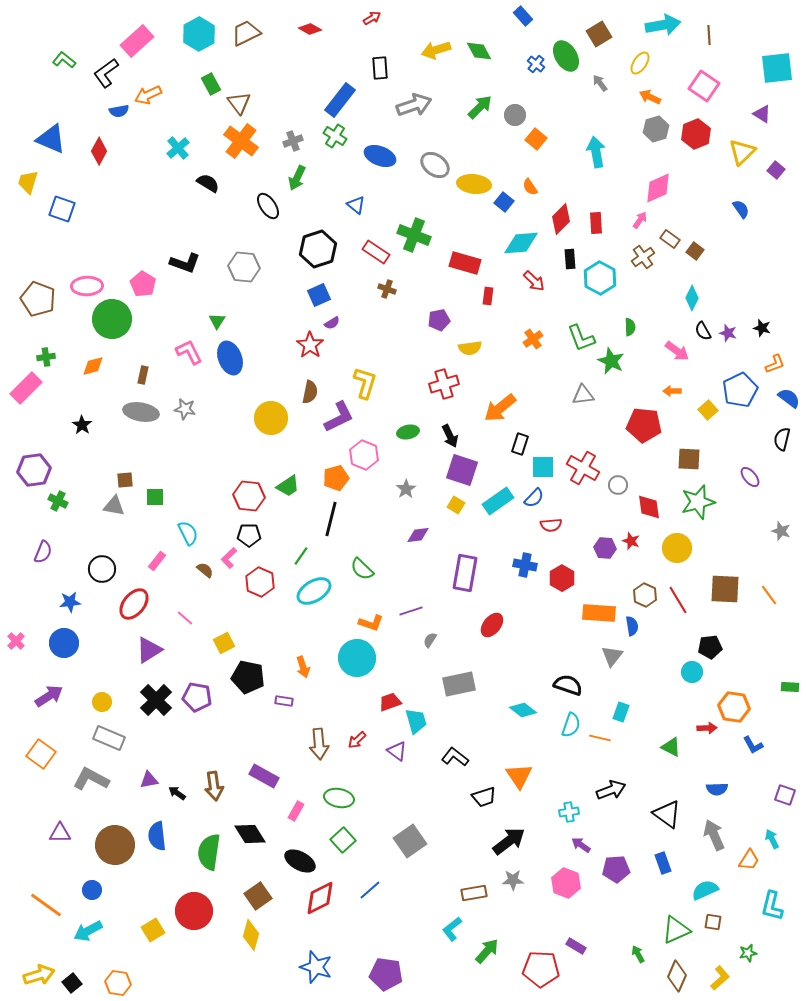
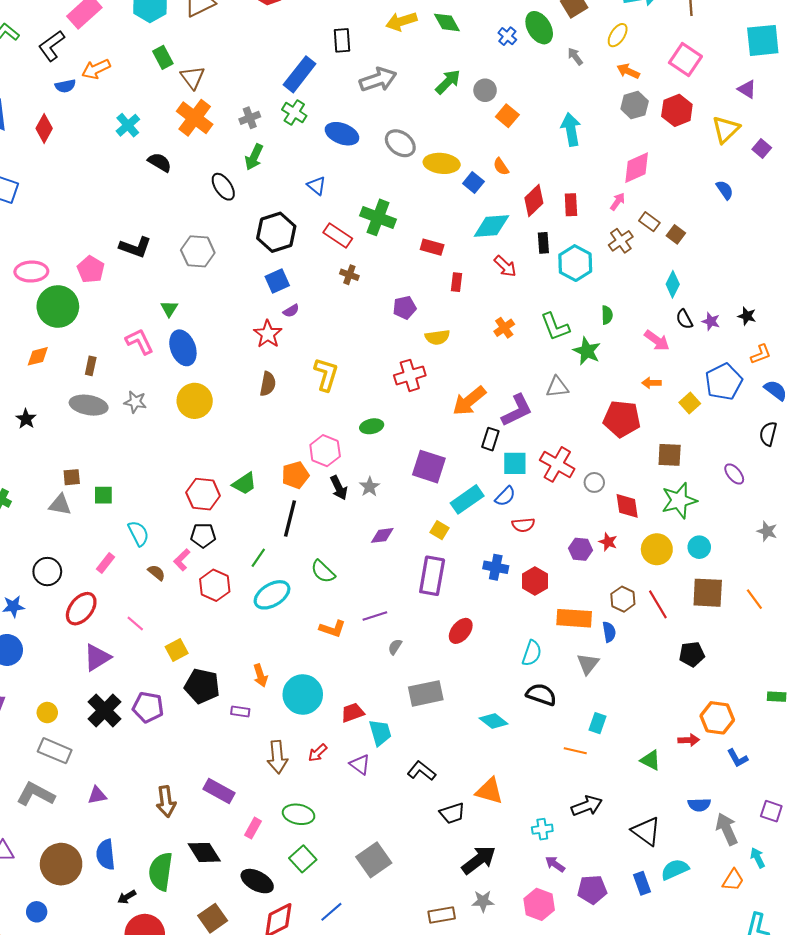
red rectangle: (465, 263) -> (432, 247), size x0.7
purple L-shape: (339, 417) -> (517, 410), moved
yellow circle: (271, 418) -> (195, 401), moved
black arrow: (450, 436) -> (339, 488), moved
yellow square: (456, 505) -> (440, 530), moved
cyan circle: (357, 658) -> (303, 694), moved
cyan circle: (692, 672) -> (699, 547), moved
cyan semicircle: (571, 725) -> (532, 653), moved
orange triangle: (519, 776) -> (489, 791), turned -40
black arrow: (177, 793) -> (127, 897), moved, turned -66
gray arrow: (714, 835) -> (727, 829), moved
cyan semicircle: (705, 890) -> (675, 869), moved

